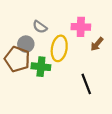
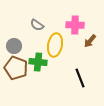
gray circle: (26, 44) -> (14, 46), moved
brown pentagon: (17, 59) -> (16, 68), moved

